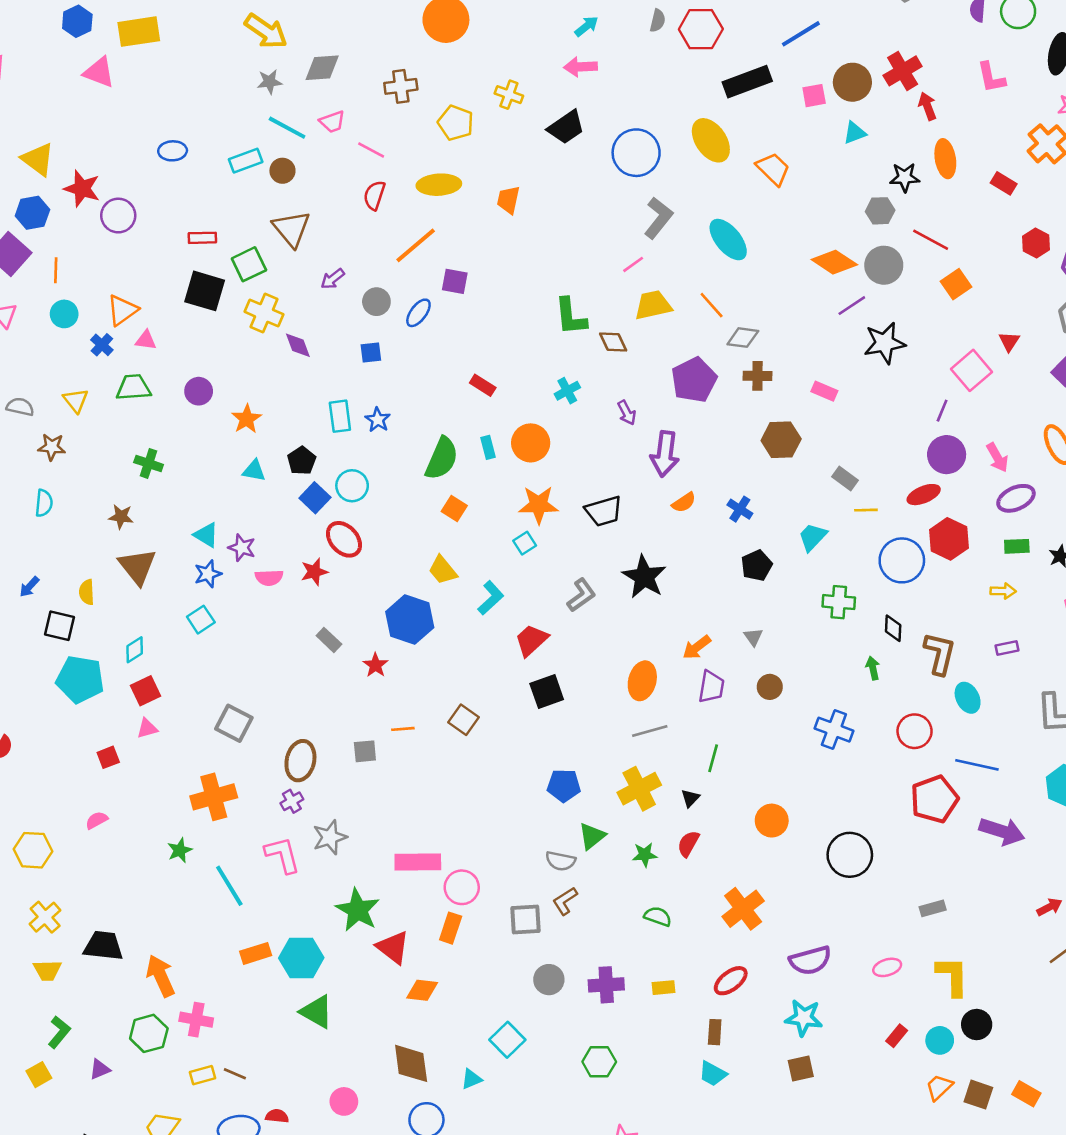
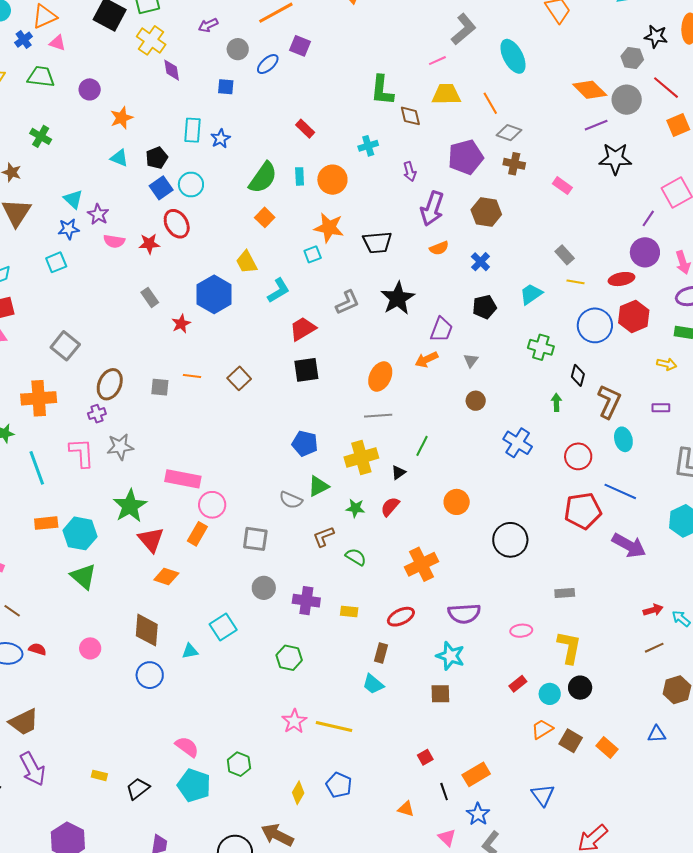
brown hexagon: (781, 440) -> (486, 212), moved
purple trapezoid: (711, 687) -> (441, 329), moved
brown L-shape: (565, 901) -> (324, 537), moved

